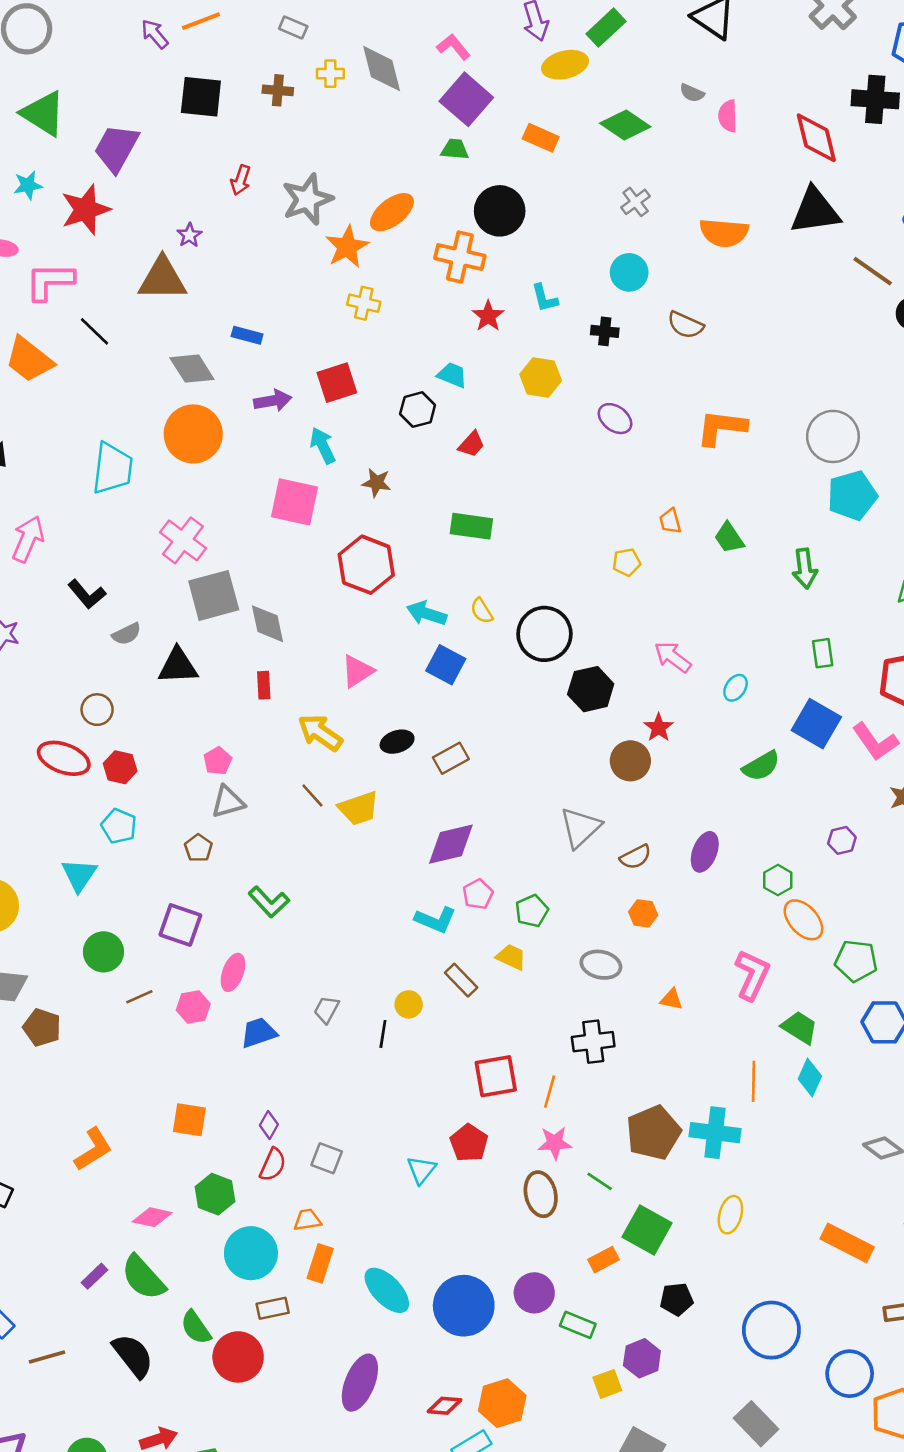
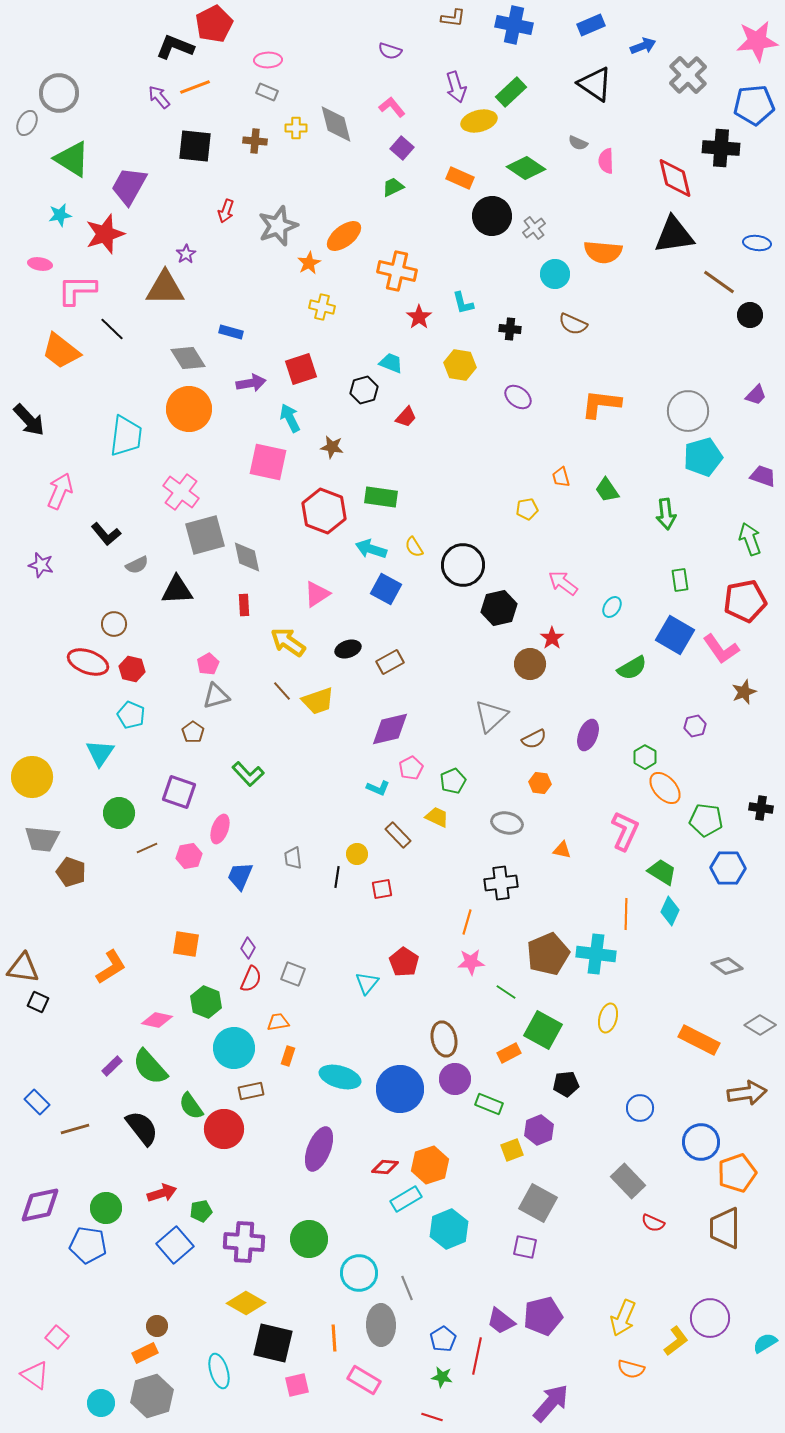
purple square: (466, 99) -> (402, 148), size x0.6
green trapezoid: (455, 149) -> (393, 187), turned -30
black circle: (500, 211) -> (492, 216), moved
orange star: (347, 247) -> (309, 263), size x0.7
cyan circle: (629, 272) -> (555, 274), moved
green rectangle: (471, 526) -> (381, 497), moved
cyan L-shape: (436, 920) -> (378, 788), size x0.7
gray trapezoid: (327, 1010) -> (293, 858), turned -35
blue trapezoid: (259, 1033) -> (240, 876), turned -48
red square: (496, 1076) -> (382, 889), moved, size x0.6
brown ellipse: (541, 1194) -> (444, 1039), moved
orange rectangle: (320, 1263) -> (288, 1056), size x0.7
cyan ellipse: (387, 1290) -> (340, 1077), turned -30
blue circle: (771, 1330) -> (640, 1108), size x0.6

